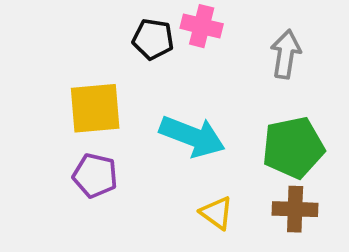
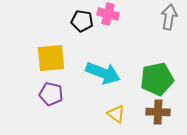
gray arrow: (286, 54) -> (169, 17), moved

